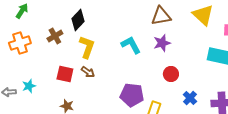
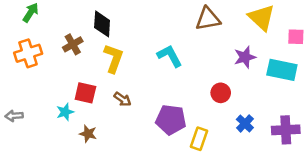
black diamond: (78, 20) -> (102, 24), turned -40
purple star: (162, 43) -> (245, 57), moved
brown arrow: (88, 72) -> (122, 99), moved
cyan star: (29, 86) -> (65, 112), moved

